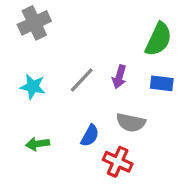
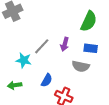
cyan star: (33, 87) -> (24, 60), moved
gray semicircle: (131, 123) -> (81, 66), moved

